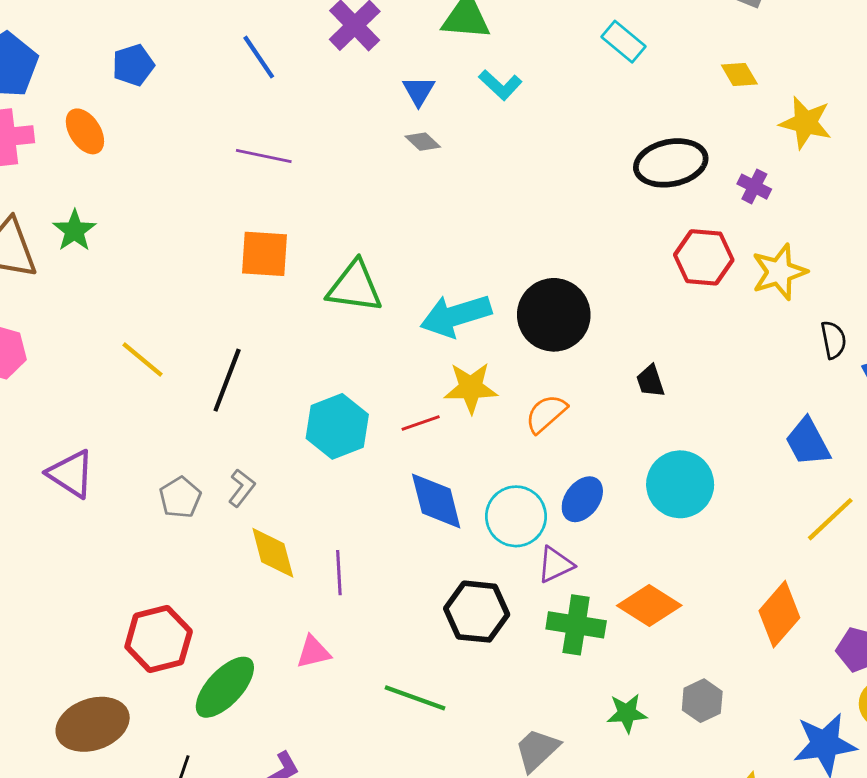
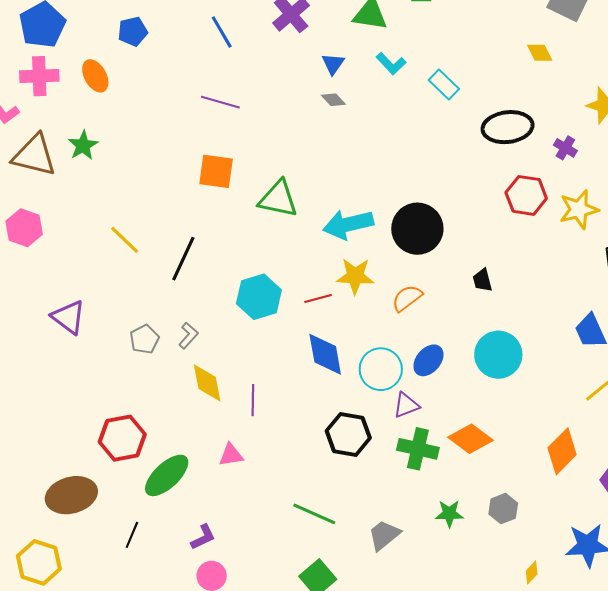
cyan rectangle: (623, 42) -> (444, 85), moved
yellow diamond: (739, 75) -> (540, 53), moved
green line: (415, 698) -> (314, 514), moved

